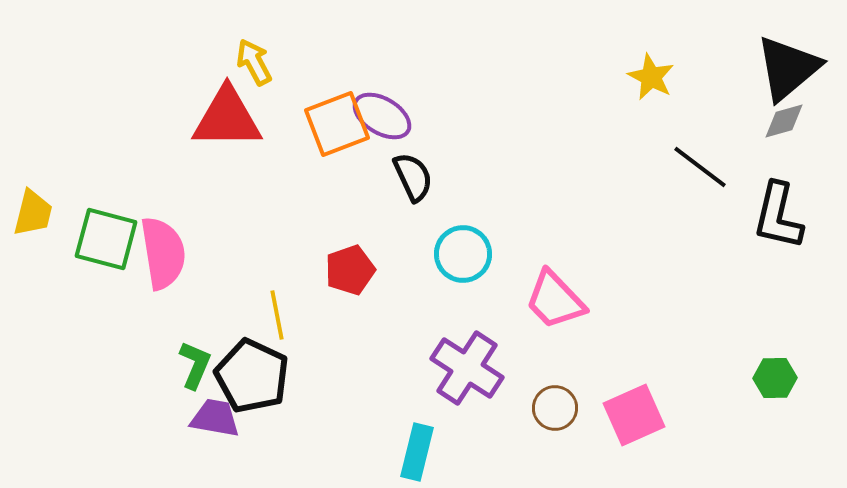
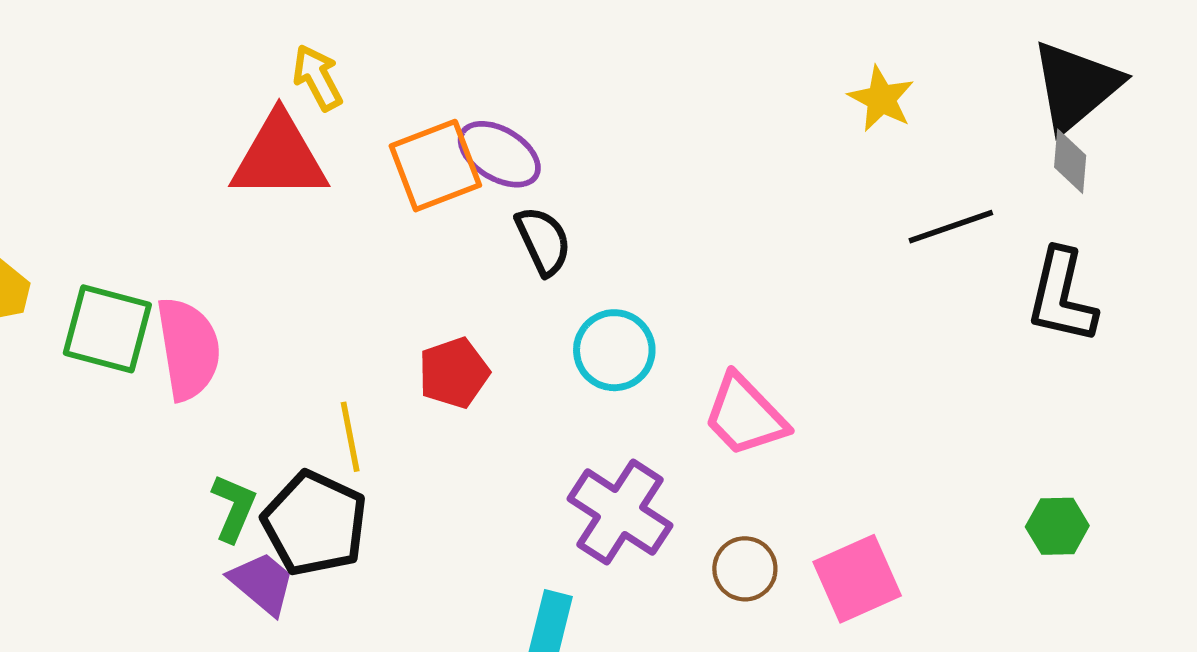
gray diamond: (784, 121) -> (1070, 161), turned -69
black line: (700, 167) -> (951, 227), turned -56
purple trapezoid: (215, 418) -> (262, 583), turned 30

